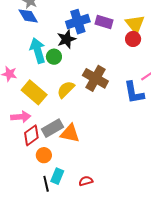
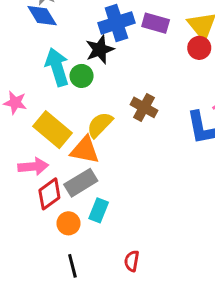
brown cross: (95, 78) -> (144, 107), size x0.7
orange triangle: (70, 133) -> (85, 150), moved
cyan rectangle: (57, 176) -> (99, 210), moved
red semicircle: (86, 181) -> (132, 261), turned -64

